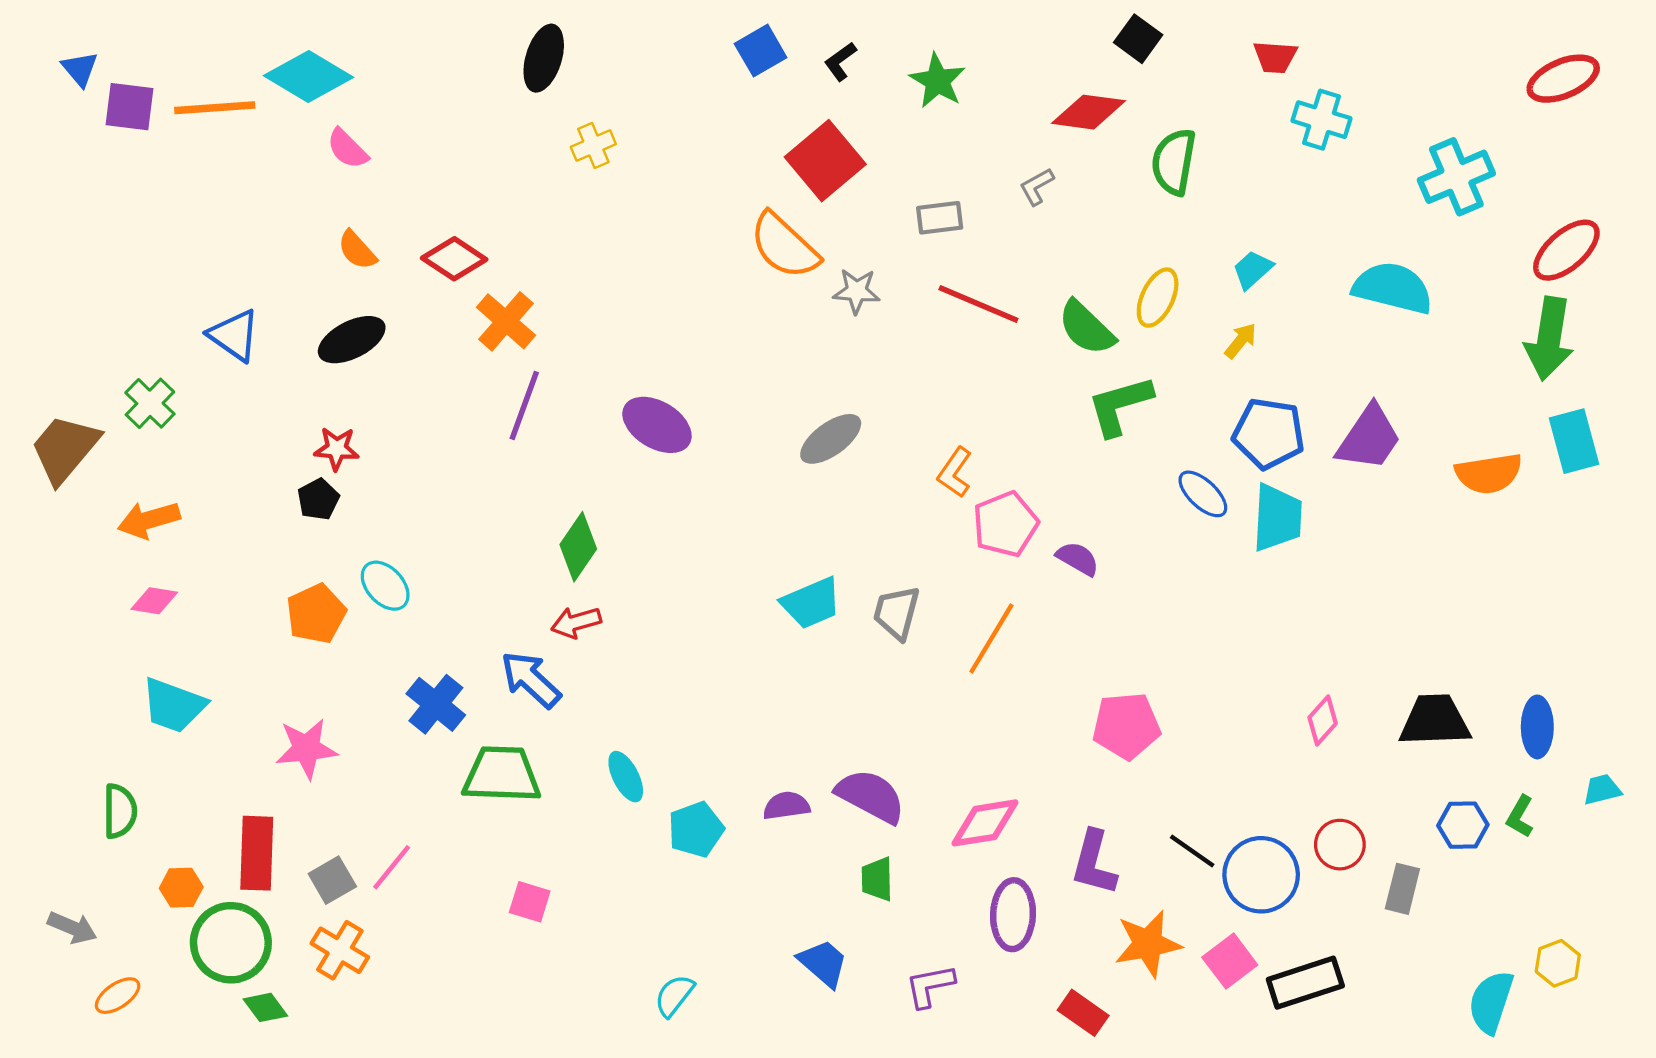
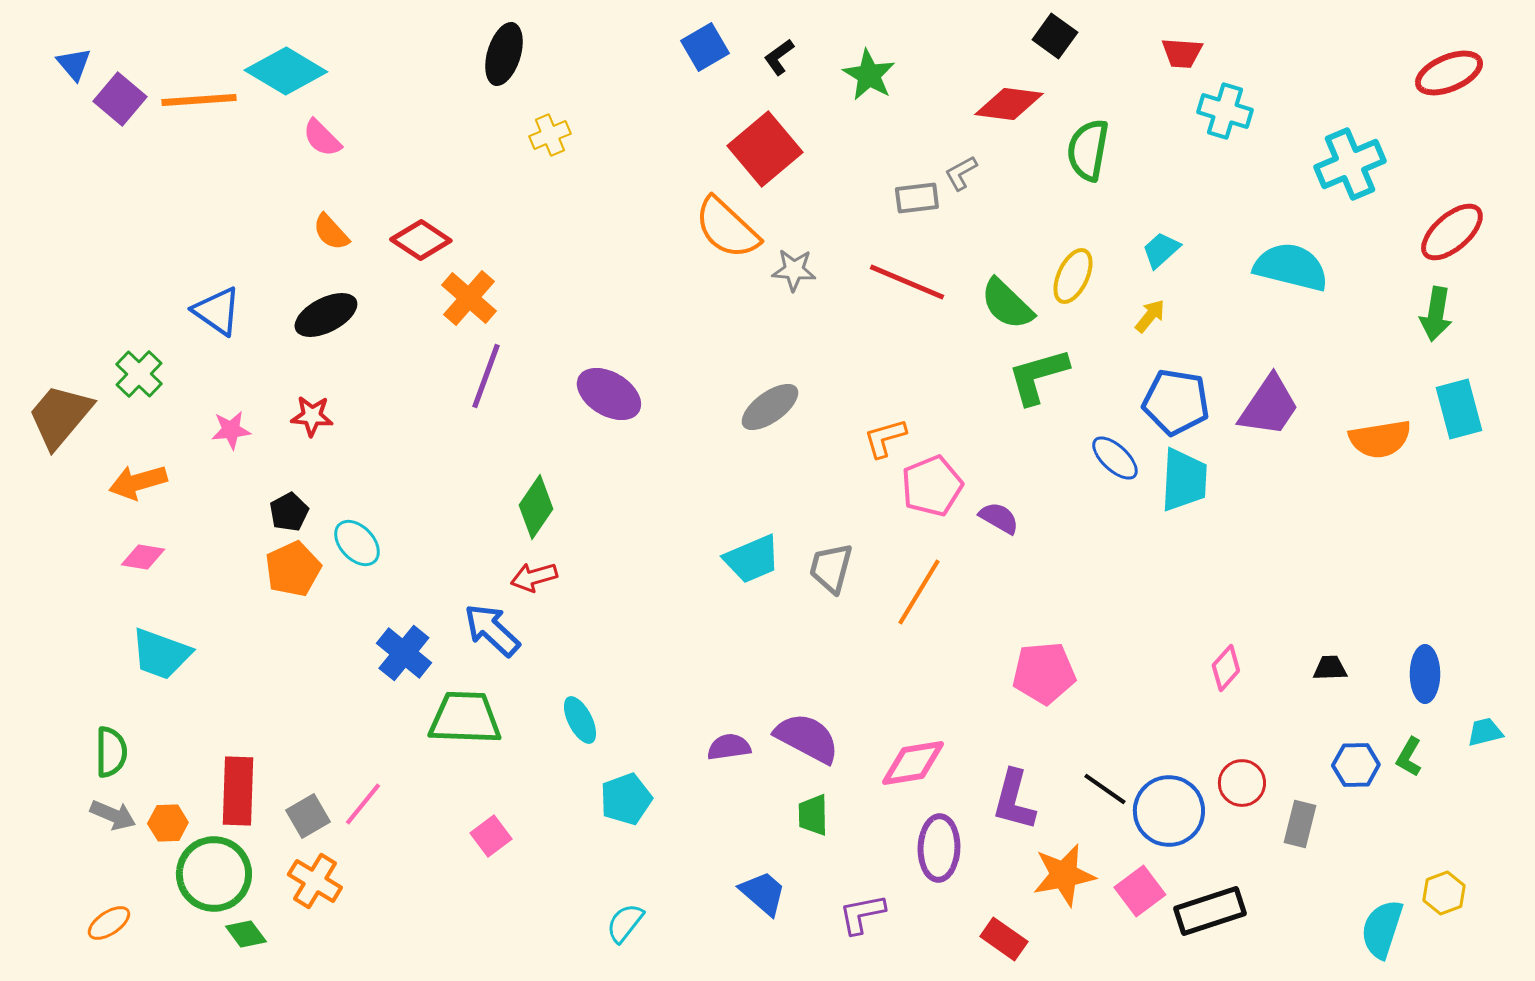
purple square: (129, 107) -> (120, 99), turned 33
gray rectangle: (940, 218) -> (917, 198), moved
green arrow: (1549, 339) -> (1436, 314), size x0.7
orange L-shape: (955, 472) -> (885, 438), turned 39
black pentagon: (318, 499) -> (289, 512), moved
black trapezoid: (1435, 720) -> (1330, 668), size x0.5
pink star: (306, 749) -> (231, 430), moved, size x0.7
cyan pentagon: (696, 829) -> (626, 799), moved
pink square: (530, 902) -> (491, 836), turned 36
gray arrow: (72, 928) -> (113, 815), moved

